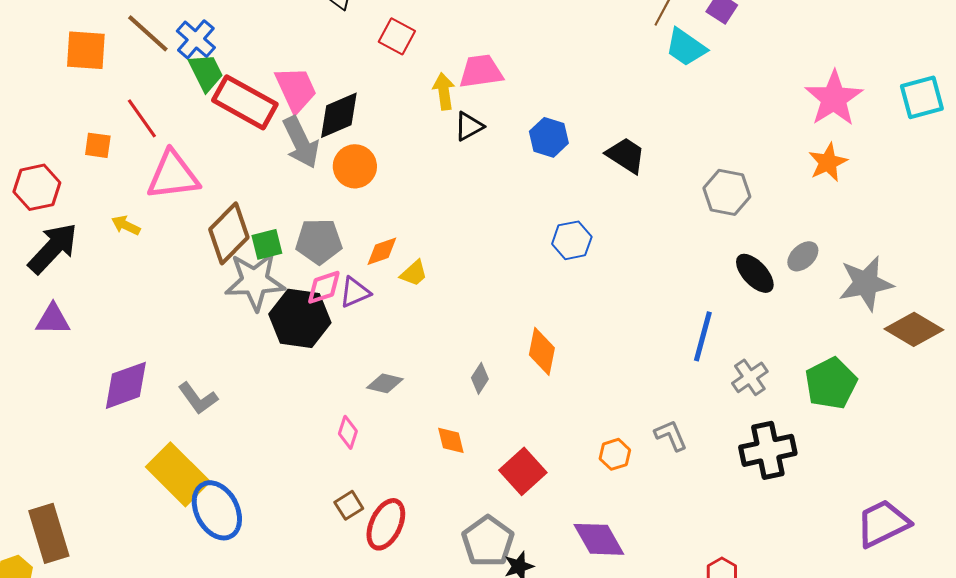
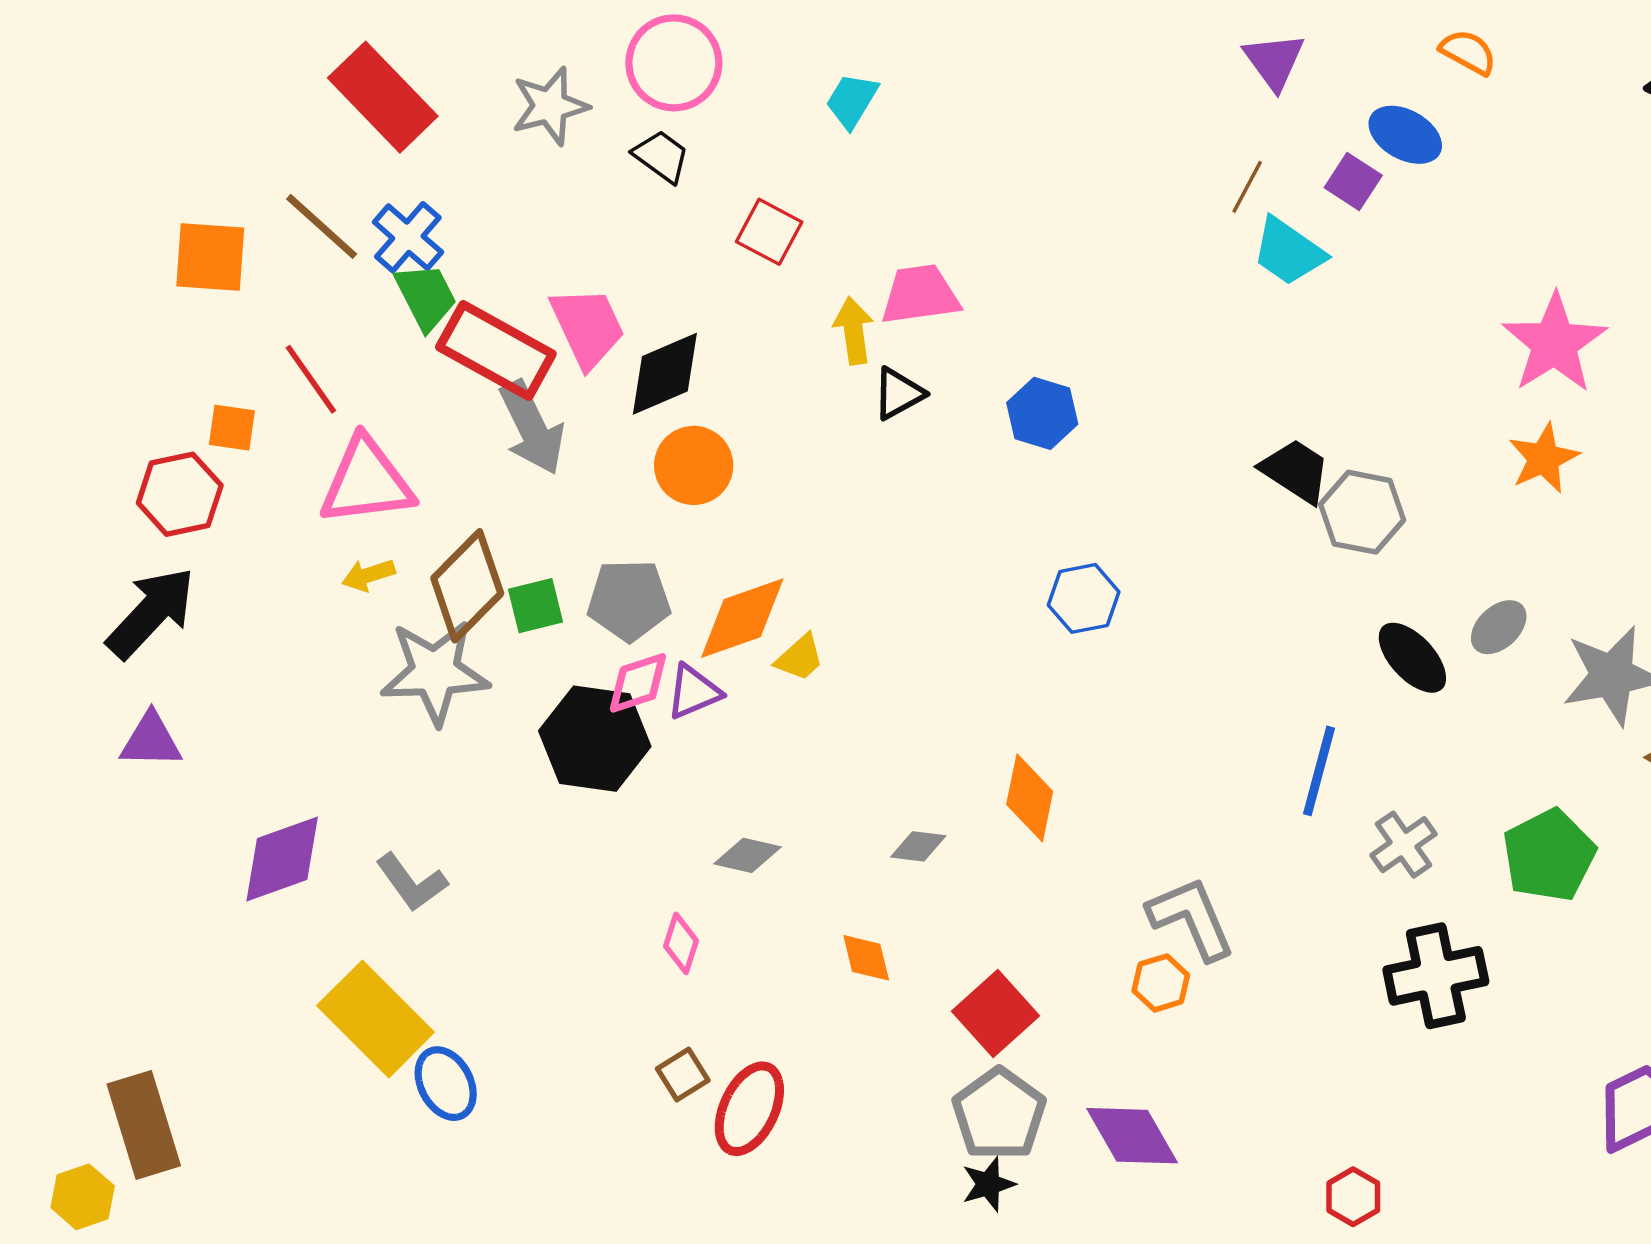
gray arrow: (301, 142) -> (532, 428), moved
black trapezoid: (626, 155) -> (1296, 471), moved
red hexagon: (37, 187) -> (180, 494), moved
yellow arrow: (126, 225) -> (368, 575), moved, turned -44
orange diamond: (382, 251) -> (742, 618), size x1.6
gray star: (255, 281) -> (435, 672), moved
gray diamond: (480, 378) -> (918, 846), turned 64
gray L-shape: (671, 435) -> (1191, 918), moved, size x1.5
blue ellipse: (217, 510) -> (446, 1084), size x0.7
gray pentagon: (488, 541) -> (999, 1114), moved

